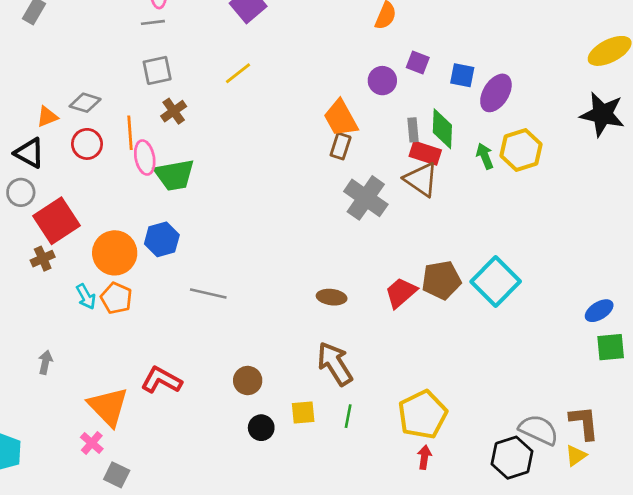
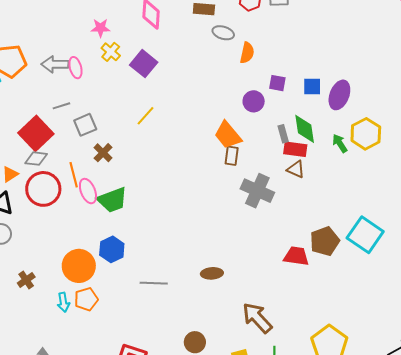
gray line: (153, 22) -> (61, 106), moved
red circle: (87, 144) -> (43, 189), size x1.5
brown triangle: (421, 179) -> (296, 169), size x0.7
red square: (57, 221) -> (36, 133), moved
red trapezoid: (401, 293) -> (296, 256), turned 60
cyan arrow: (86, 297) -> (63, 302), turned 30
brown ellipse: (332, 297) -> (212, 273), moved
orange pentagon: (116, 298) -> (86, 299), turned -30

